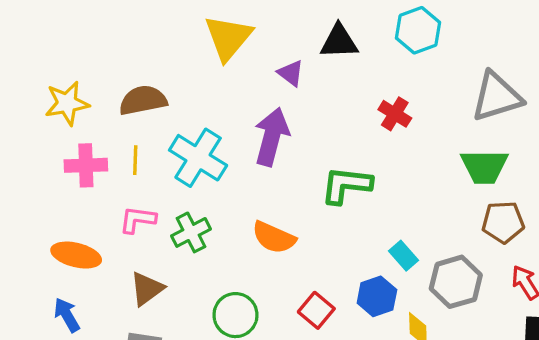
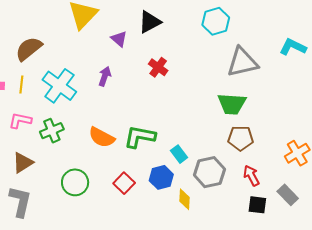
cyan hexagon: (418, 30) -> (216, 21), moved
black triangle: (339, 42) -> (150, 22), turned -30
brown semicircle: (143, 100) -> (29, 49), turned -32
red cross: (395, 114) -> (158, 67), moved
purple arrow: (272, 137) -> (105, 76), size x0.6
green L-shape: (346, 185) -> (140, 137), moved

